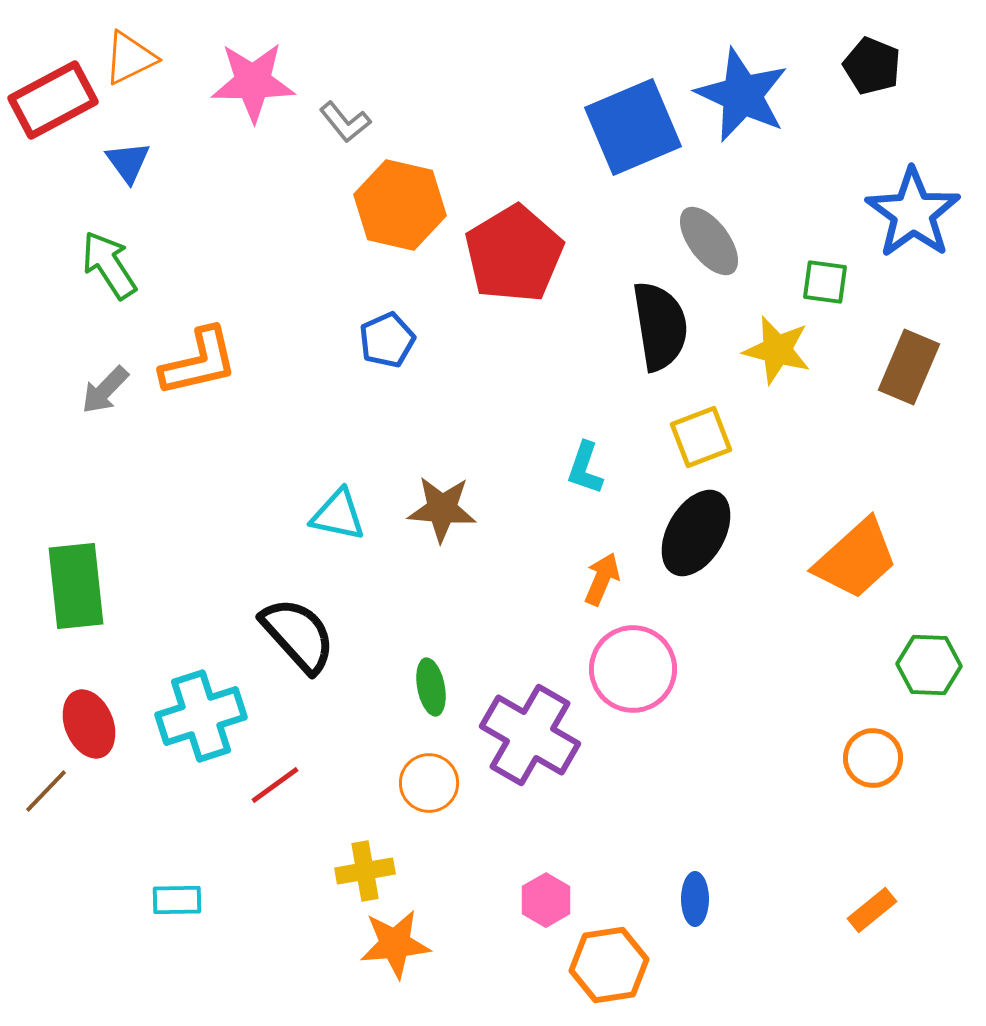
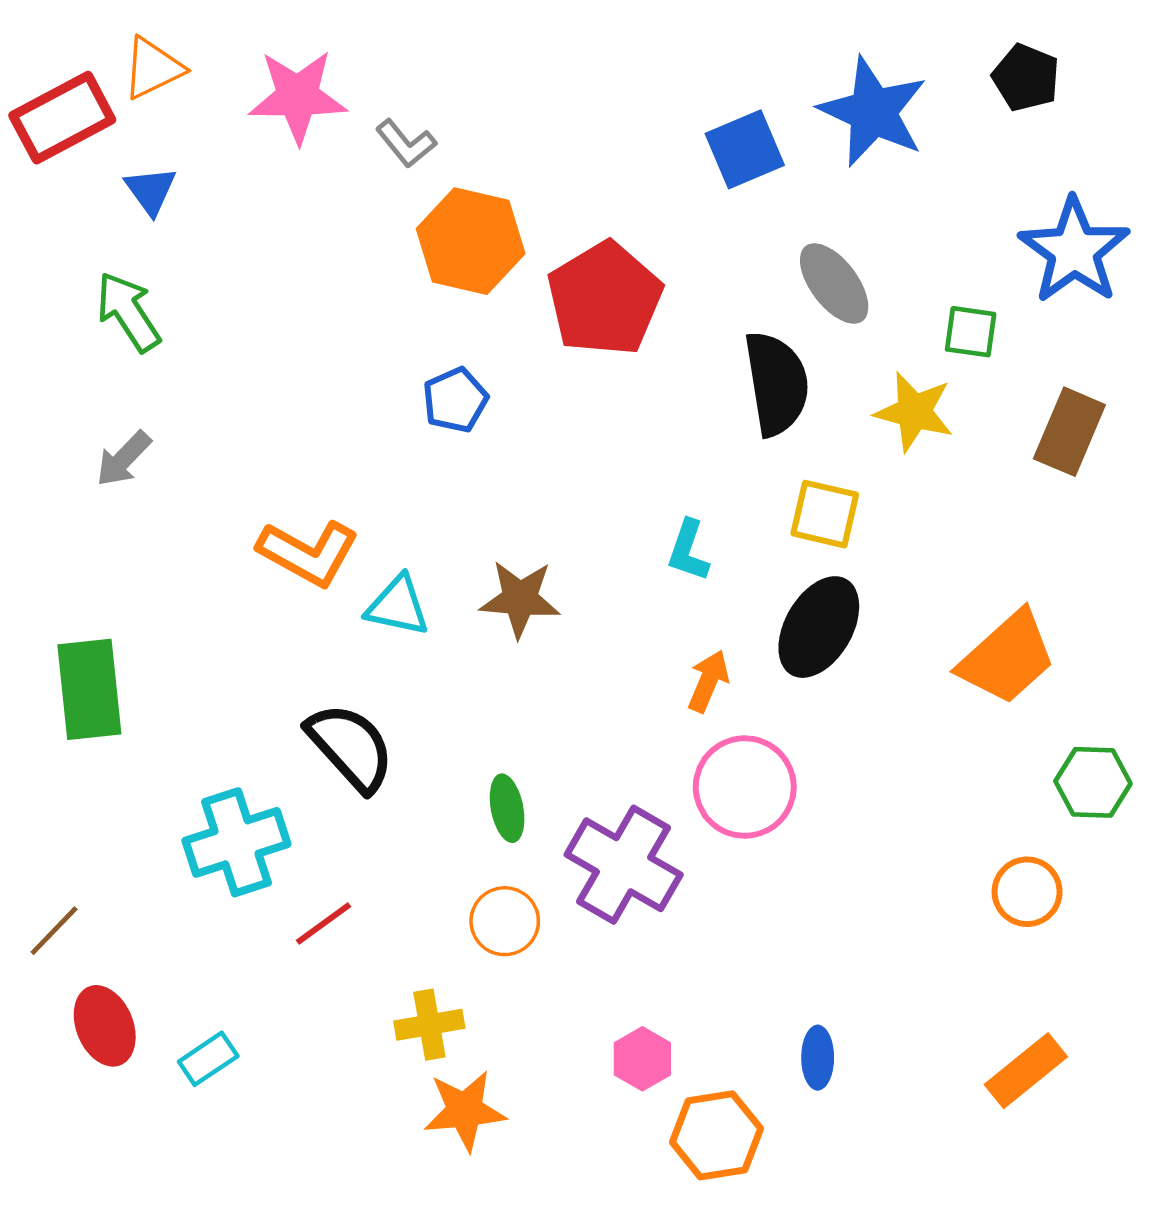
blue square: (633, 127) -> (745, 149), size x0.7
orange L-shape: (199, 362) -> (308, 553), moved, turned 42
yellow square: (701, 437) -> (825, 514), turned 34
red ellipse: (89, 724) -> (105, 1026), moved
cyan rectangle: (177, 900) -> (208, 1059), turned -33
orange rectangle: (872, 910) -> (1026, 1071), size x1.4

